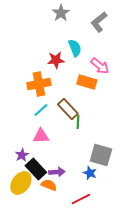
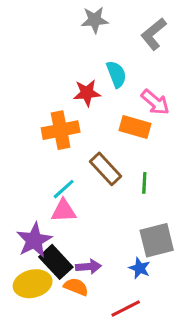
gray star: (61, 13) -> (95, 20), turned 30
cyan line: (41, 110) -> (64, 189), moved
green line: (78, 122) -> (144, 183), moved
purple star: (22, 155) -> (34, 240), size x1.6
gray square: (101, 155) -> (157, 240), turned -30
yellow ellipse: (21, 183) -> (33, 284), turned 40

